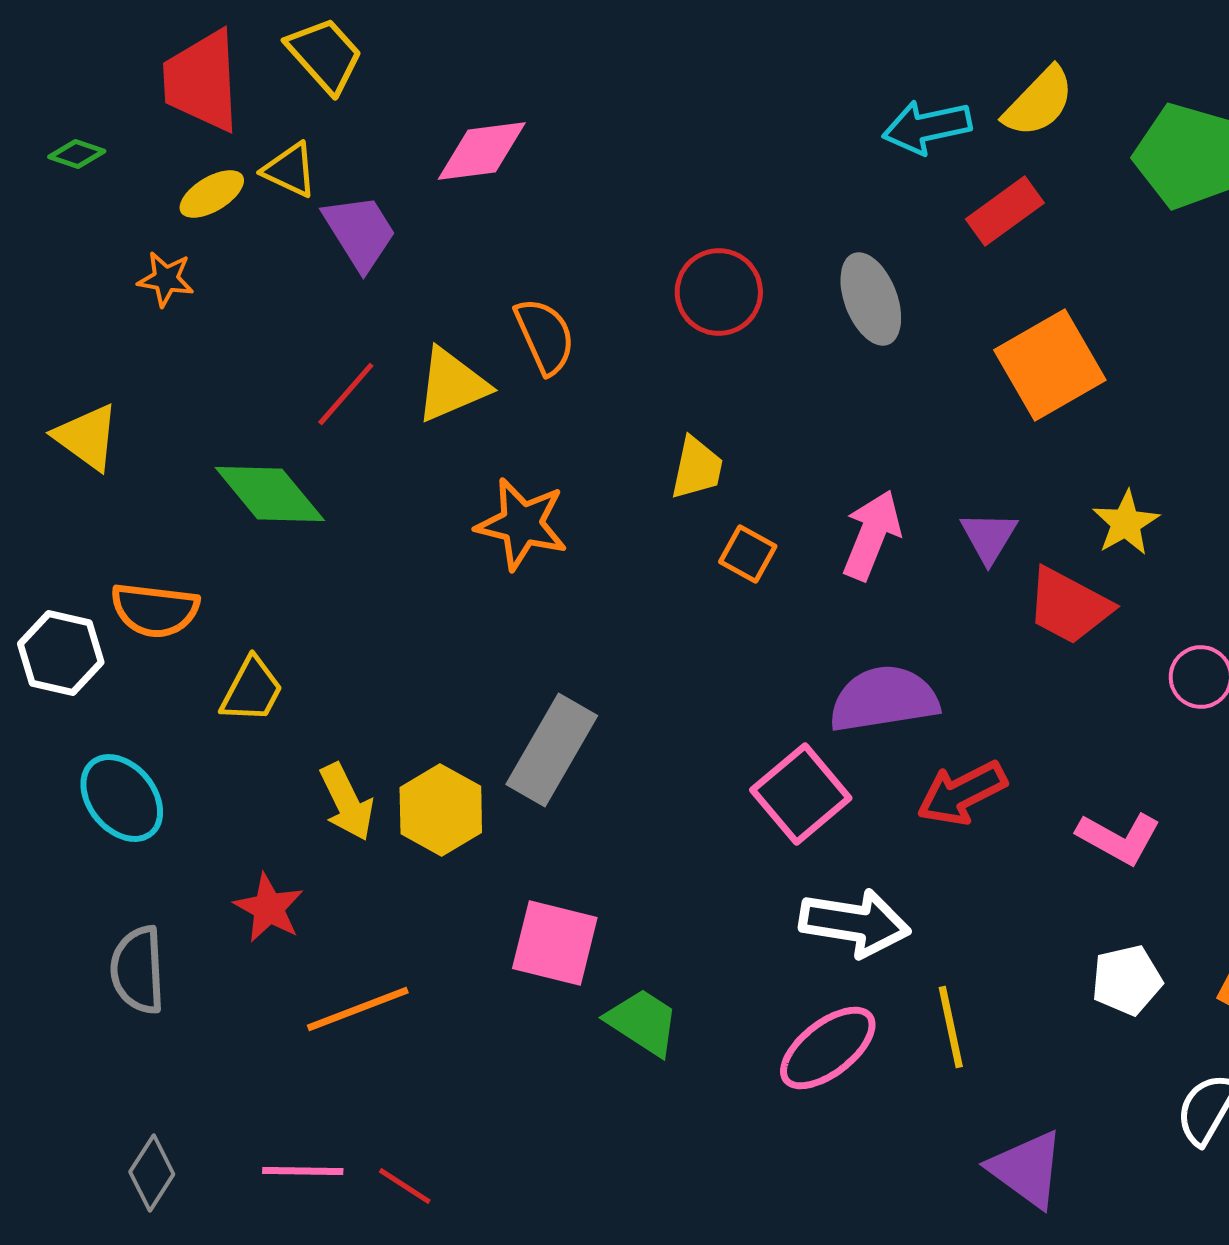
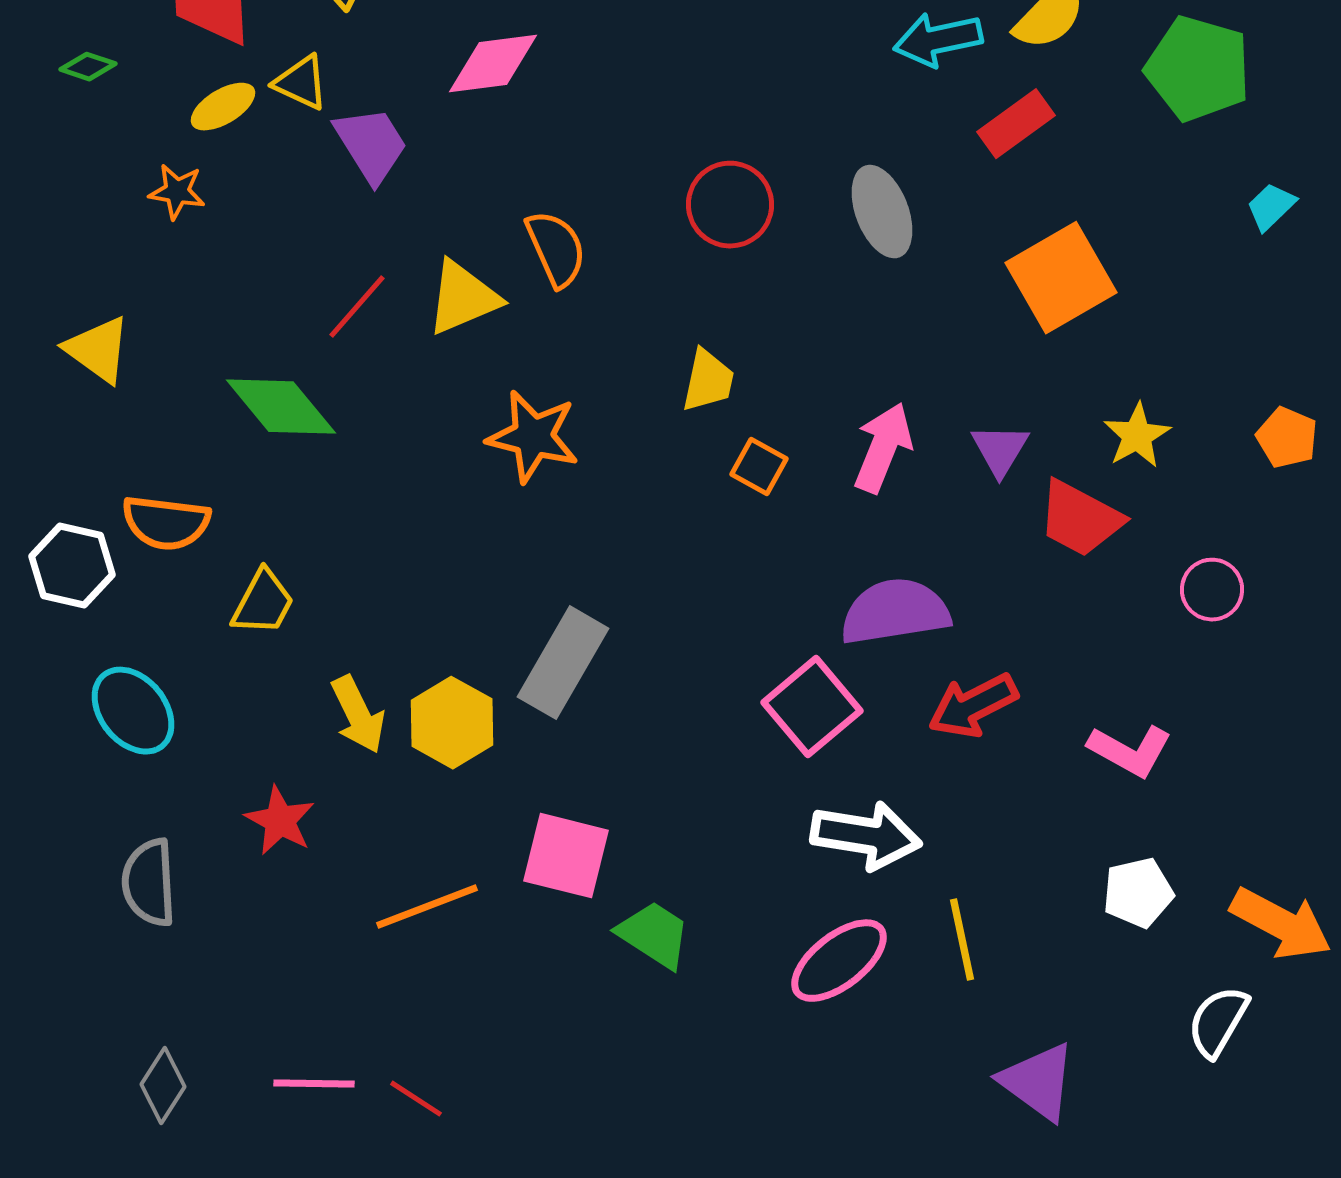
orange line: (358, 1009) -> (427, 907), moved

